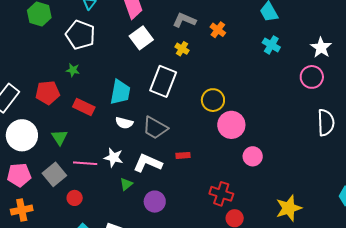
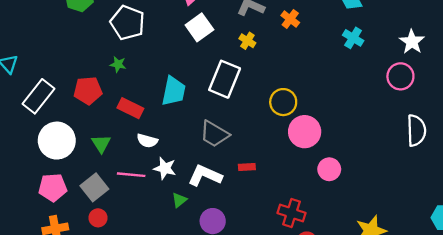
white semicircle: (124, 123) -> (147, 141), moved
red circle: (75, 198) -> (98, 218), moved

